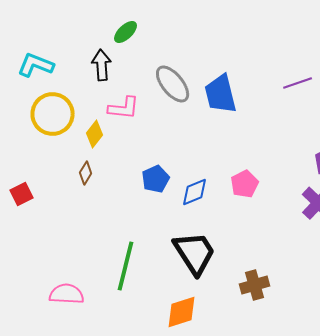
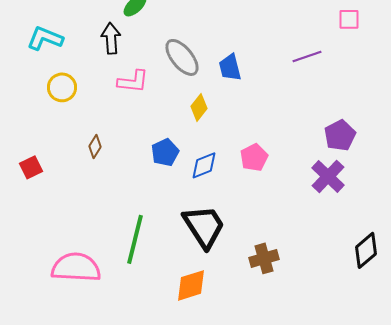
blue trapezoid: (221, 94) -> (230, 67), size x0.7
yellow circle: (53, 114) -> (62, 87), size x0.7
yellow diamond: (95, 134) -> (199, 107), moved
pink semicircle: (67, 294) -> (76, 267), size x1.4

